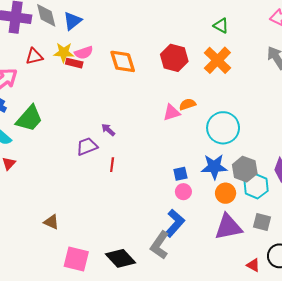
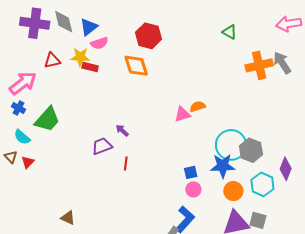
pink semicircle: (84, 53) -> (99, 43), moved
red hexagon: (174, 58) -> (149, 36), moved
orange cross: (217, 60) -> (259, 65), moved, turned 32
cyan circle: (223, 128) -> (231, 145), moved
gray hexagon: (245, 169) -> (251, 150), moved
gray square: (262, 222) -> (258, 220), moved

